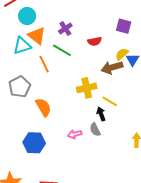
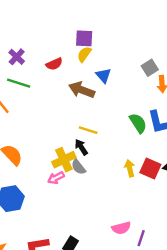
yellow semicircle: (122, 54) -> (84, 54), moved
brown arrow: (112, 67) -> (82, 90), turned 50
yellow cross: (87, 88) -> (64, 160), moved

